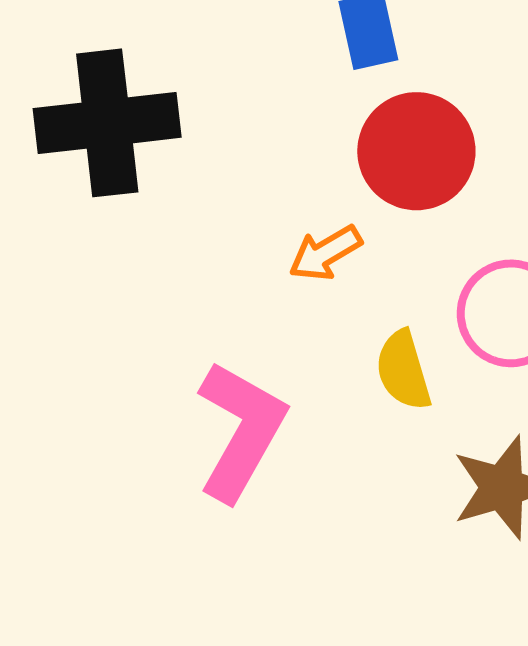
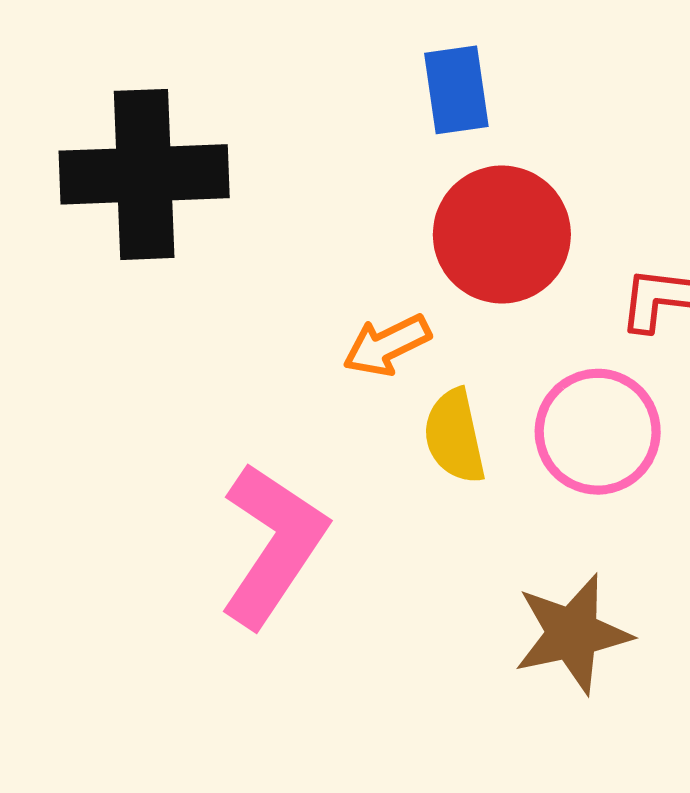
yellow semicircle: (403, 370) -> (455, 436), moved

